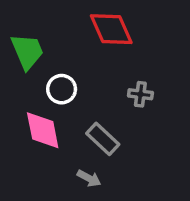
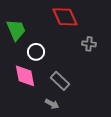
gray cross: (140, 94) -> (89, 44), moved

